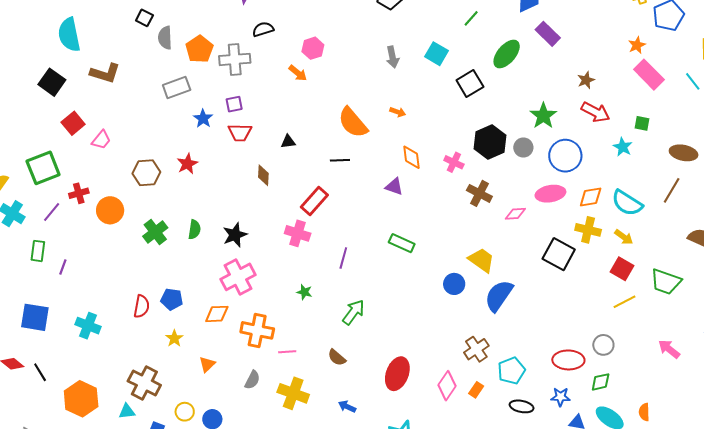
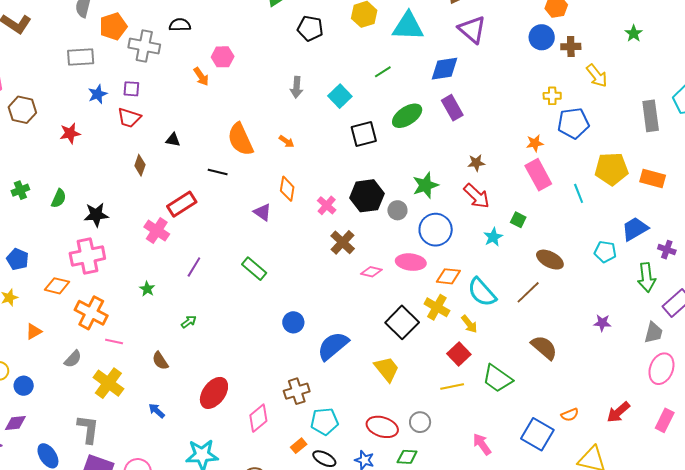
brown hexagon: (146, 173) -> (22, 110), moved
green cross: (155, 232) -> (20, 190), size x0.7
yellow trapezoid: (482, 260) -> (387, 369), moved
green arrow: (353, 312) -> (189, 322), size x0.6
orange rectangle: (476, 390) -> (299, 446), moved

